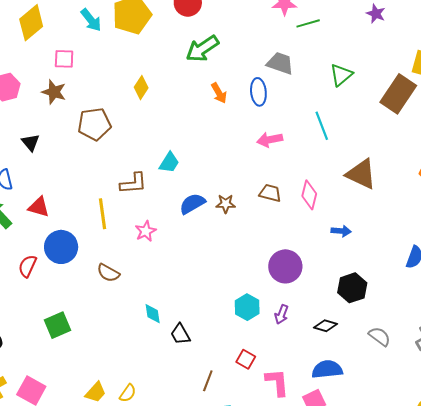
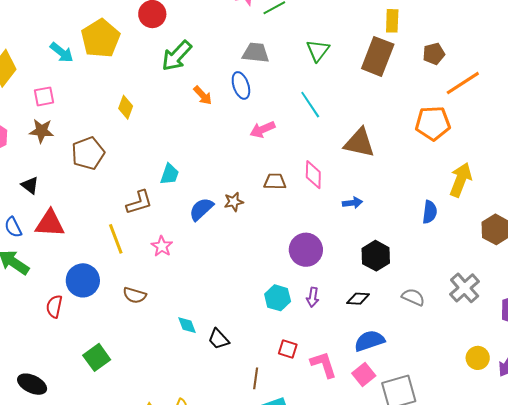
red triangle: (39, 207) -> (50, 223), moved, size x1.4

